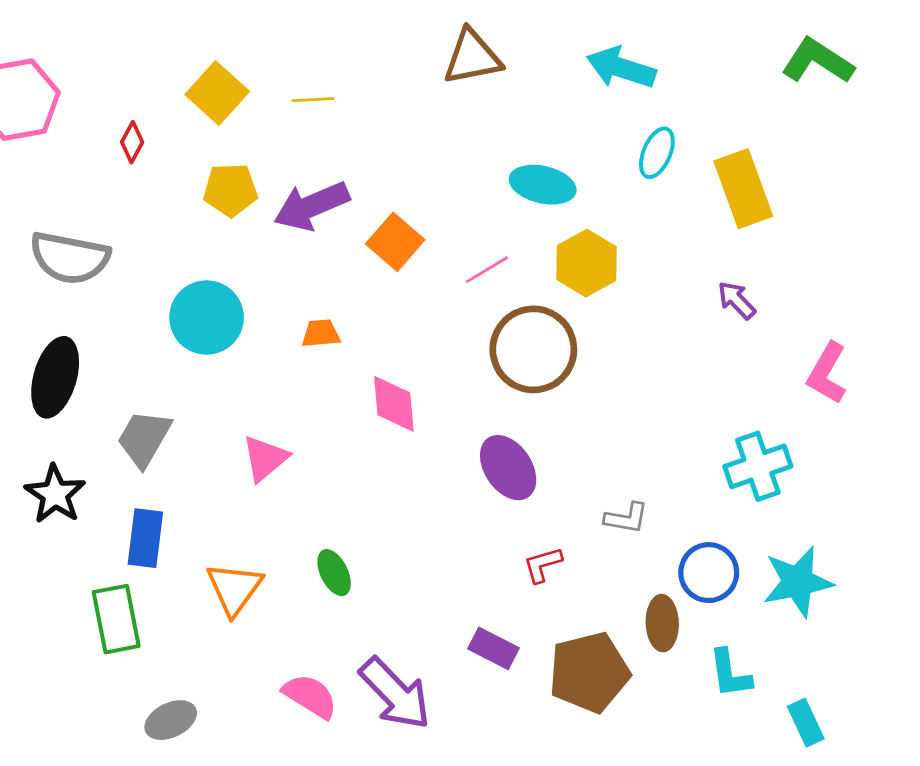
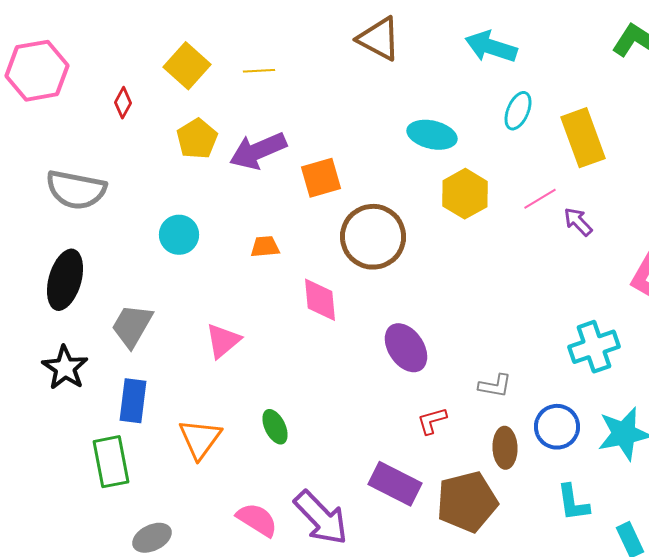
brown triangle: (472, 57) -> (379, 39), turned 39
yellow pentagon: (230, 190) -> (197, 139), turned -30
orange square: (395, 242) -> (321, 178), turned 33
pink line: (487, 270) -> (540, 199), moved
cyan circle: (207, 318) -> (179, 235), size x0.7
brown circle: (533, 349) -> (373, 237), moved
brown ellipse: (662, 623) -> (505, 448), moved
purple rectangle: (494, 648) -> (395, 484), size x1.4

